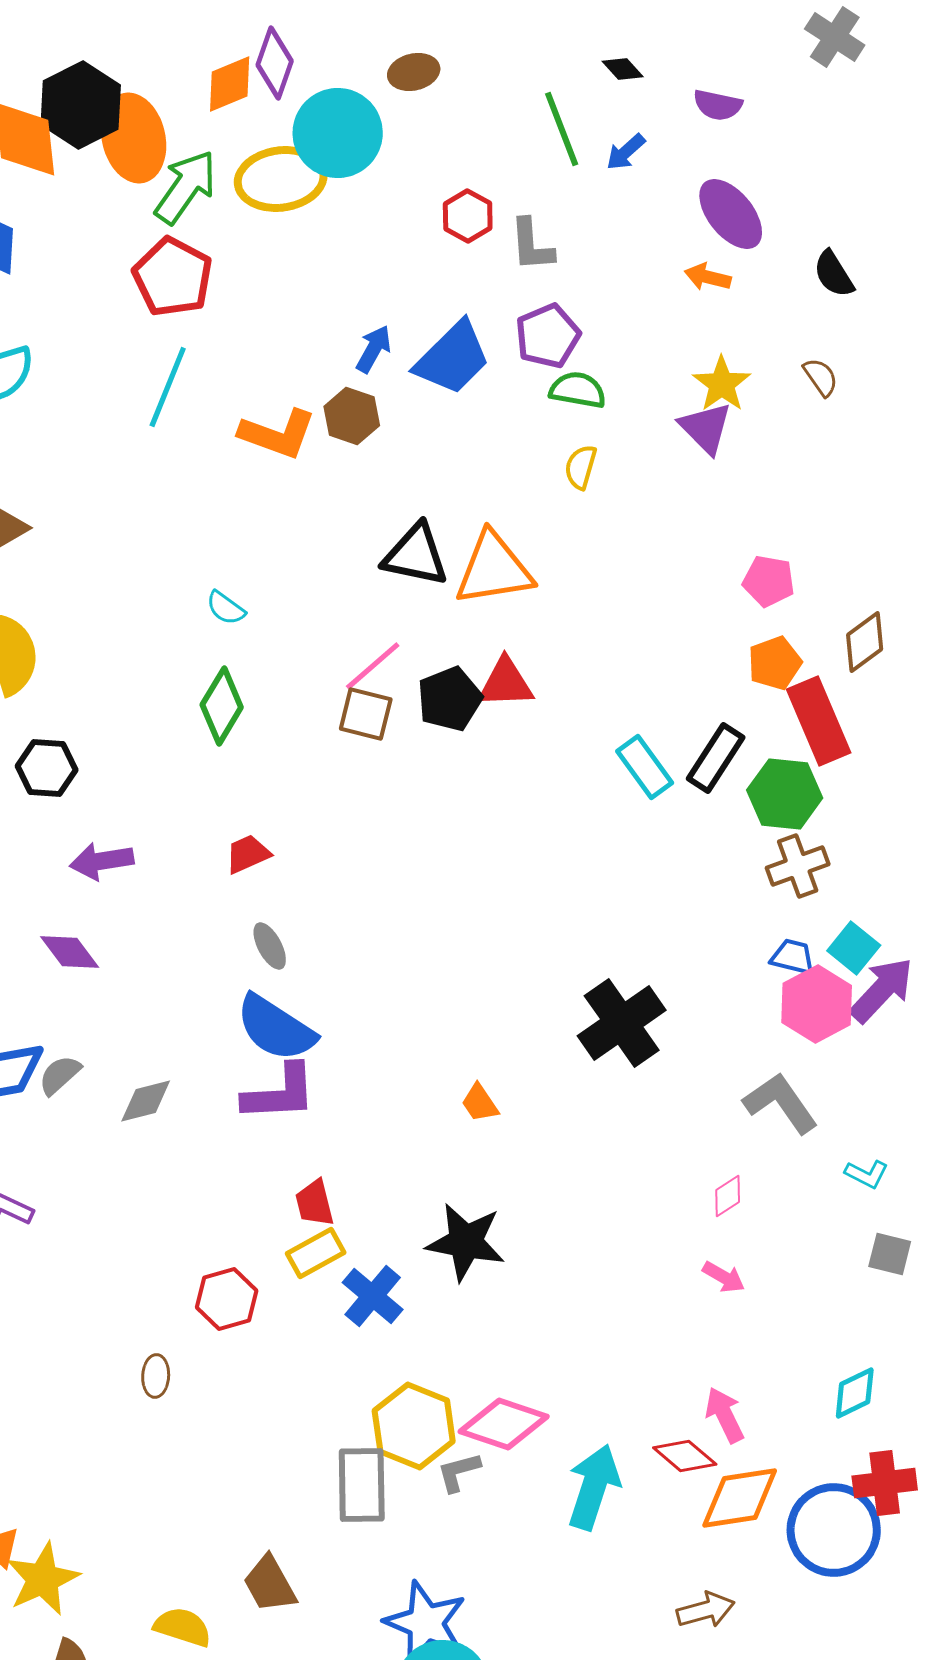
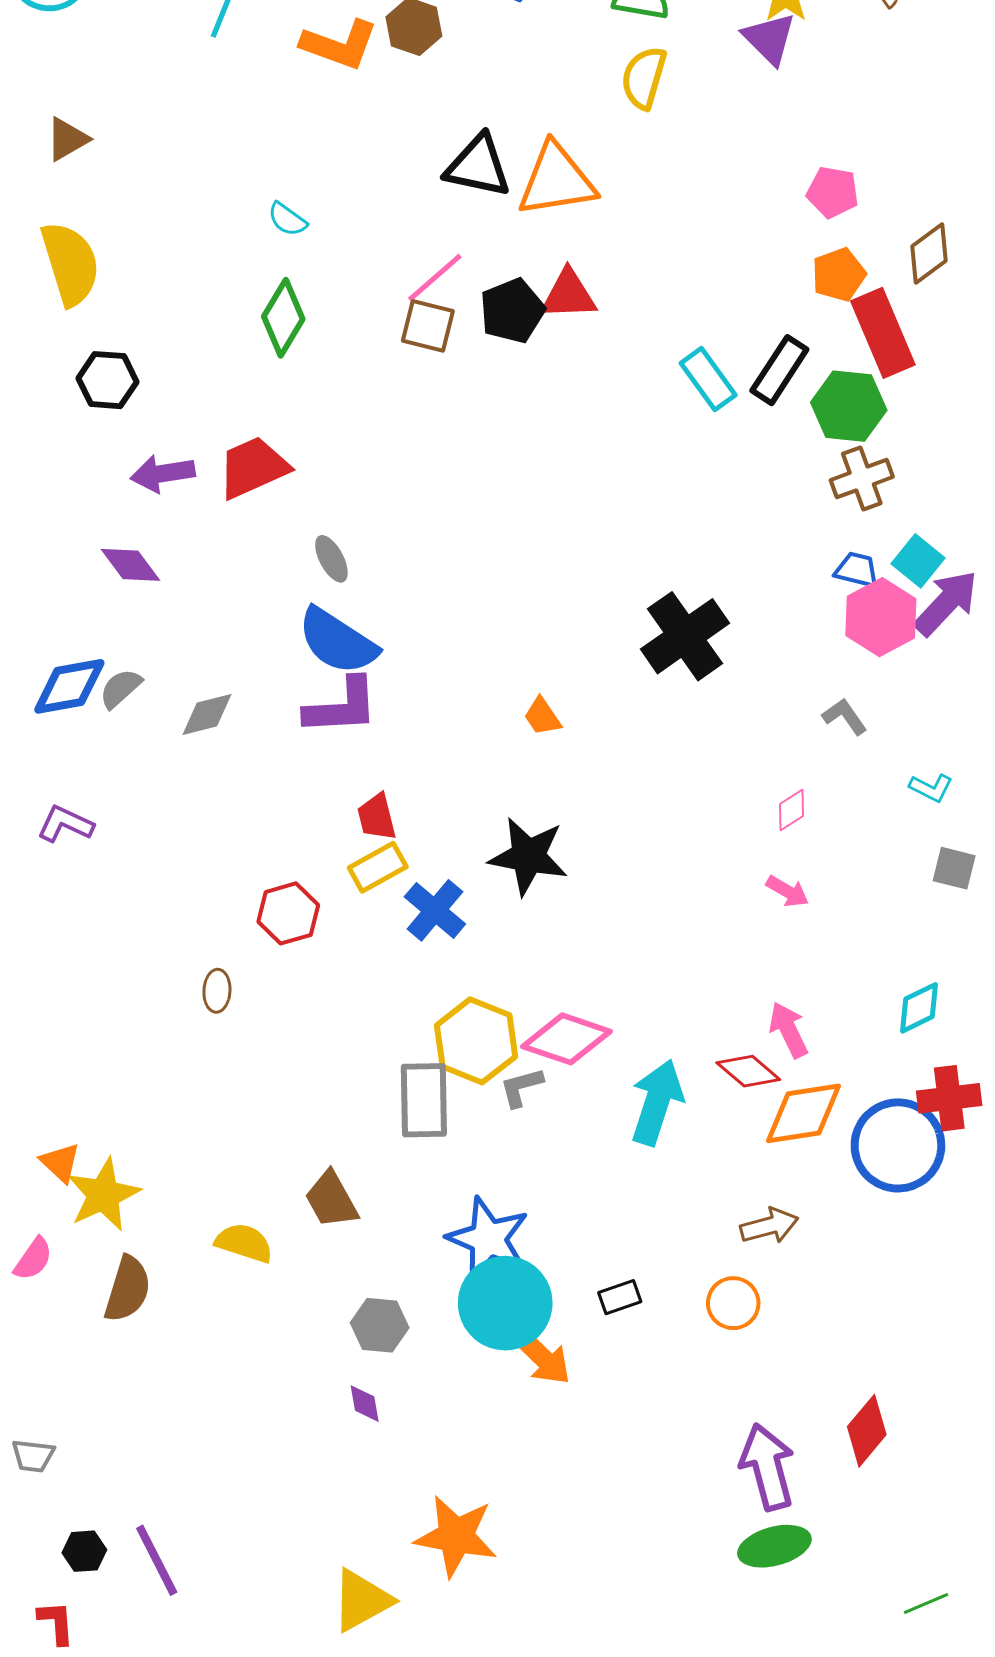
yellow semicircle: (581, 467) -> (644, 78), size x1.4
red trapezoid: (248, 854) -> (253, 467), moved, size x1.6
gray L-shape: (781, 1103) -> (845, 717), size x0.6

